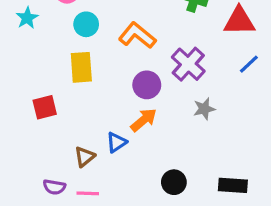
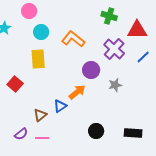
purple cross: (188, 64) -> (114, 49), moved
purple circle: (147, 85) -> (91, 70), moved
red square: (45, 107) -> (15, 84), turned -35
purple semicircle: (54, 187) -> (21, 134), turned -48

